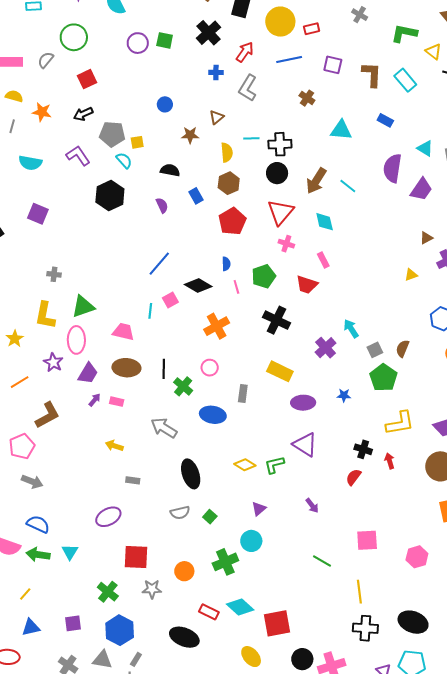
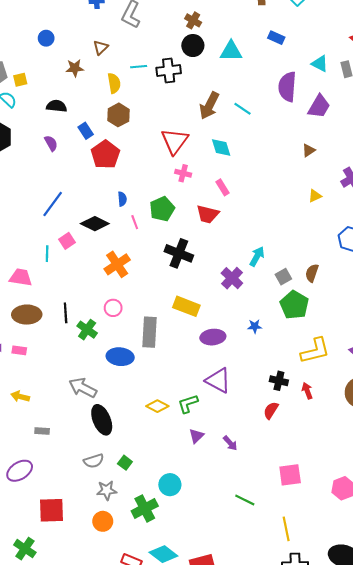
black circle: (277, 173) -> (193, 46), moved
red pentagon: (232, 221) -> (105, 155), moved
brown triangle: (426, 238) -> (309, 150), moved
cyan arrow: (351, 329) -> (257, 256), turned 66
gray rectangle: (243, 393) -> (150, 332), size x1.6
gray arrow: (164, 428) -> (83, 388), moved
purple triangle: (259, 509) -> (196, 436), moved
gray star: (152, 589) -> (107, 490), moved

